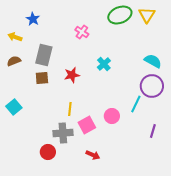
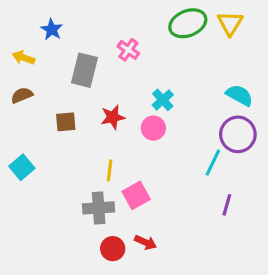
gray rectangle: (44, 55) -> (85, 70), moved
pink circle: (112, 116) -> (153, 128), moved
purple line: (153, 131) -> (227, 205), moved
red circle: (48, 152) -> (113, 249), moved

